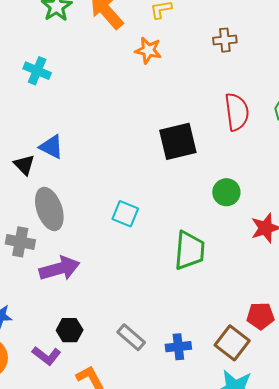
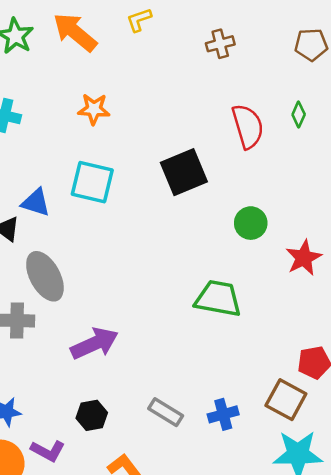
orange star: (148, 50) -> (94, 109), moved
cyan square: (125, 214) -> (92, 182), moved, size x1.4
green trapezoid: (189, 250) -> (218, 299), turned -75
purple arrow: (60, 269) -> (95, 343), moved
purple L-shape: (46, 356) -> (48, 451), moved

